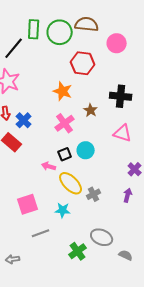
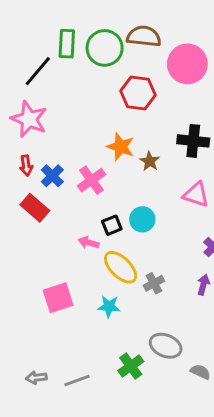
pink circle: (117, 43) -> (187, 64), size x1.4
orange star: (63, 91) -> (121, 147), moved
pink cross: (65, 123) -> (92, 180), moved
gray line: (41, 233) -> (77, 381), moved

